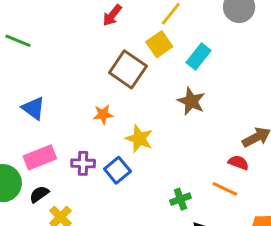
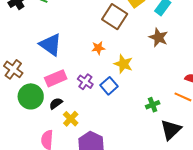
blue triangle: (33, 108) -> (51, 45), size x1.4
purple cross: (83, 163) -> (85, 82), turned 35

